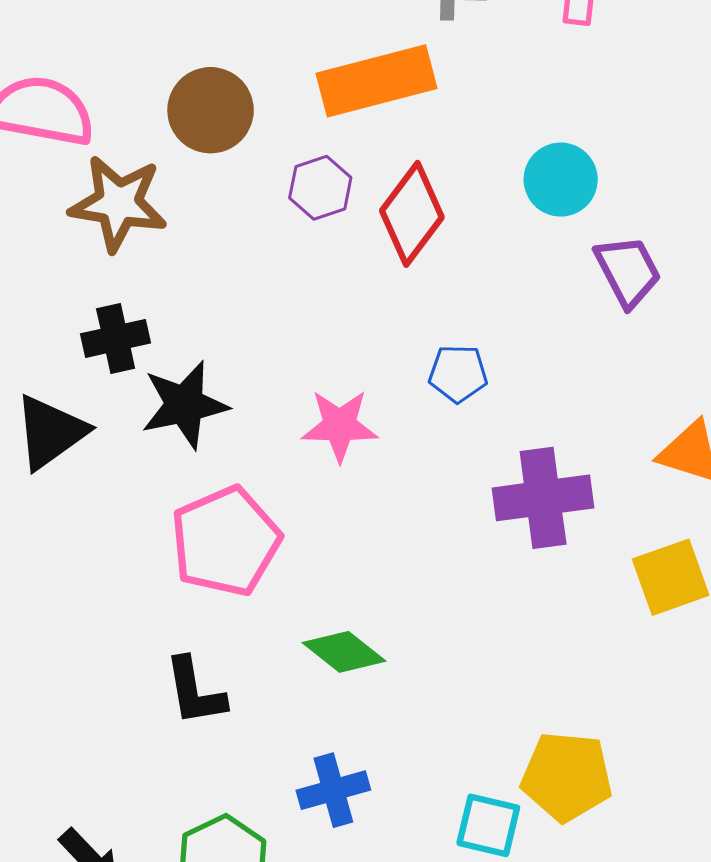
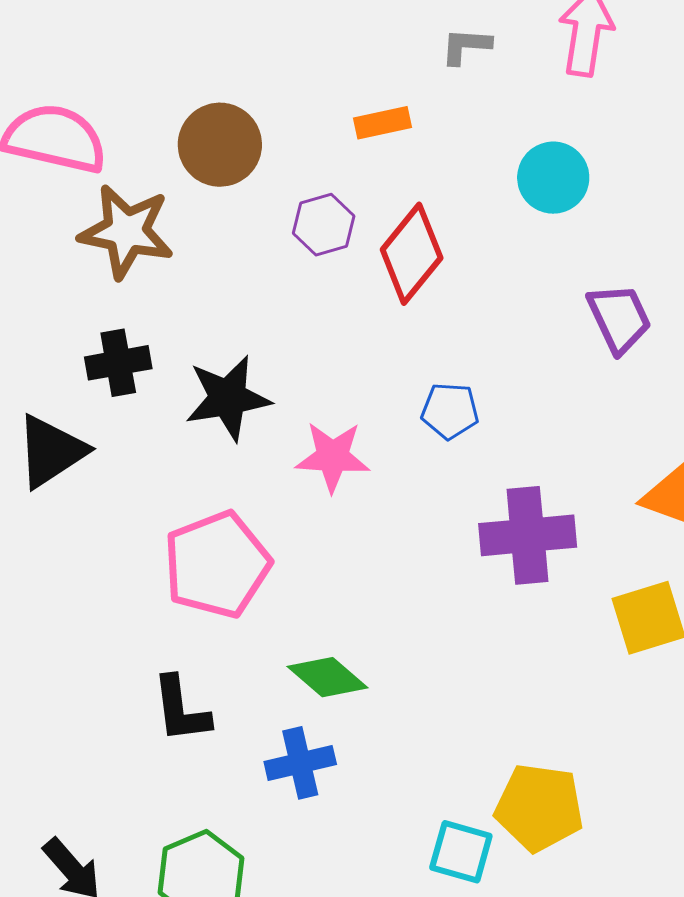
orange rectangle: (377, 81) -> (383, 123), size x0.5
cyan circle: (561, 180) -> (553, 178), moved
black star: (185, 405) -> (228, 398), moved
blue cross: (333, 790) -> (300, 763), moved

